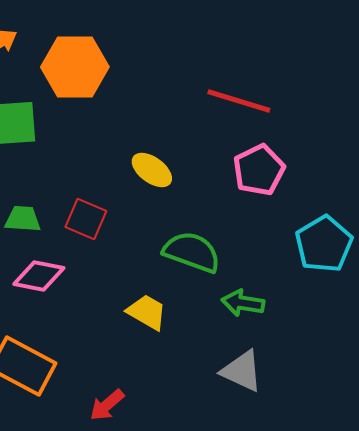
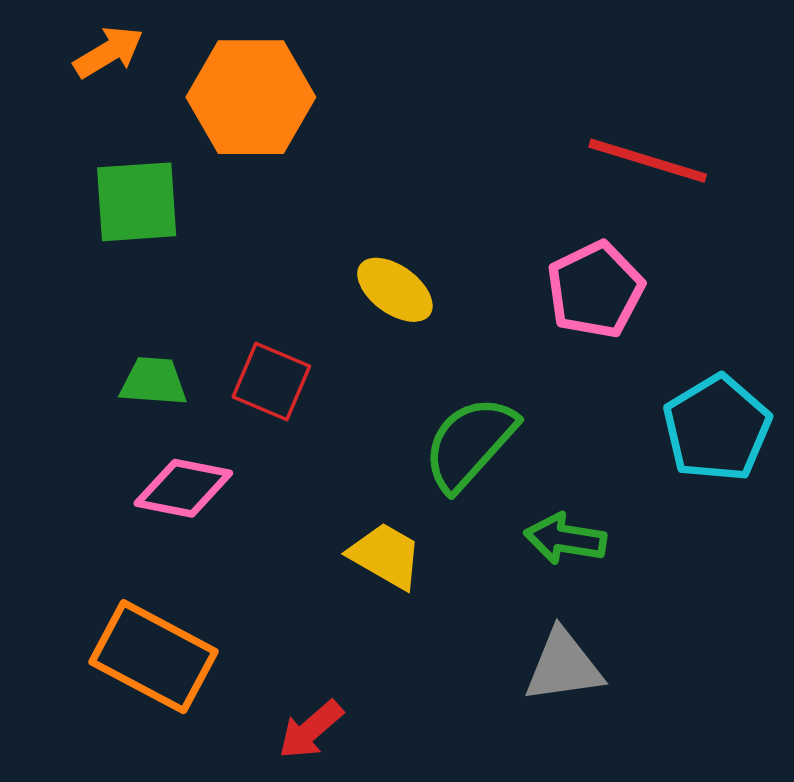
red line: (239, 101) -> (648, 161), moved
green semicircle: (192, 252) -> (470, 443), turned -68
gray triangle: (242, 371) -> (563, 666), turned -33

